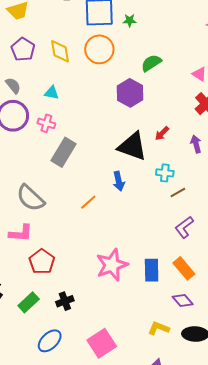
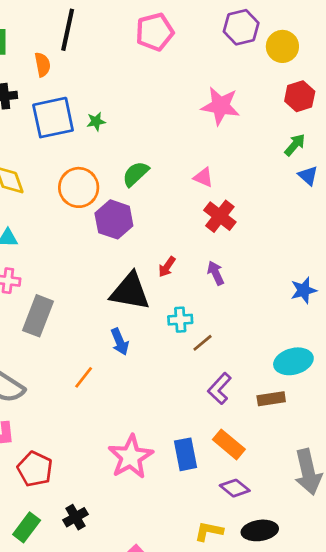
orange circle: (99, 49) -> (79, 187), moved

